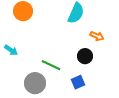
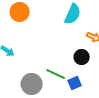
green line: (51, 65) -> (56, 74), moved

